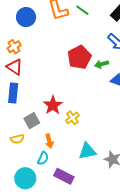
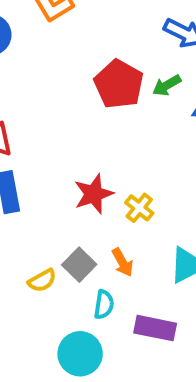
red star: (53, 105) -> (94, 194), turned 30
gray square: (32, 121) -> (79, 265), moved
orange arrow: (49, 141) -> (122, 262), moved

